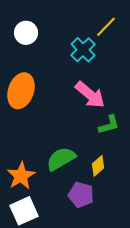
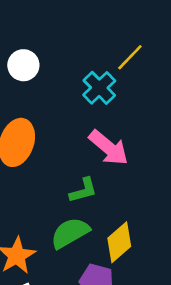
green L-shape: (109, 125) -> (83, 190), moved
yellow diamond: (98, 166) -> (119, 242), size x1.4

